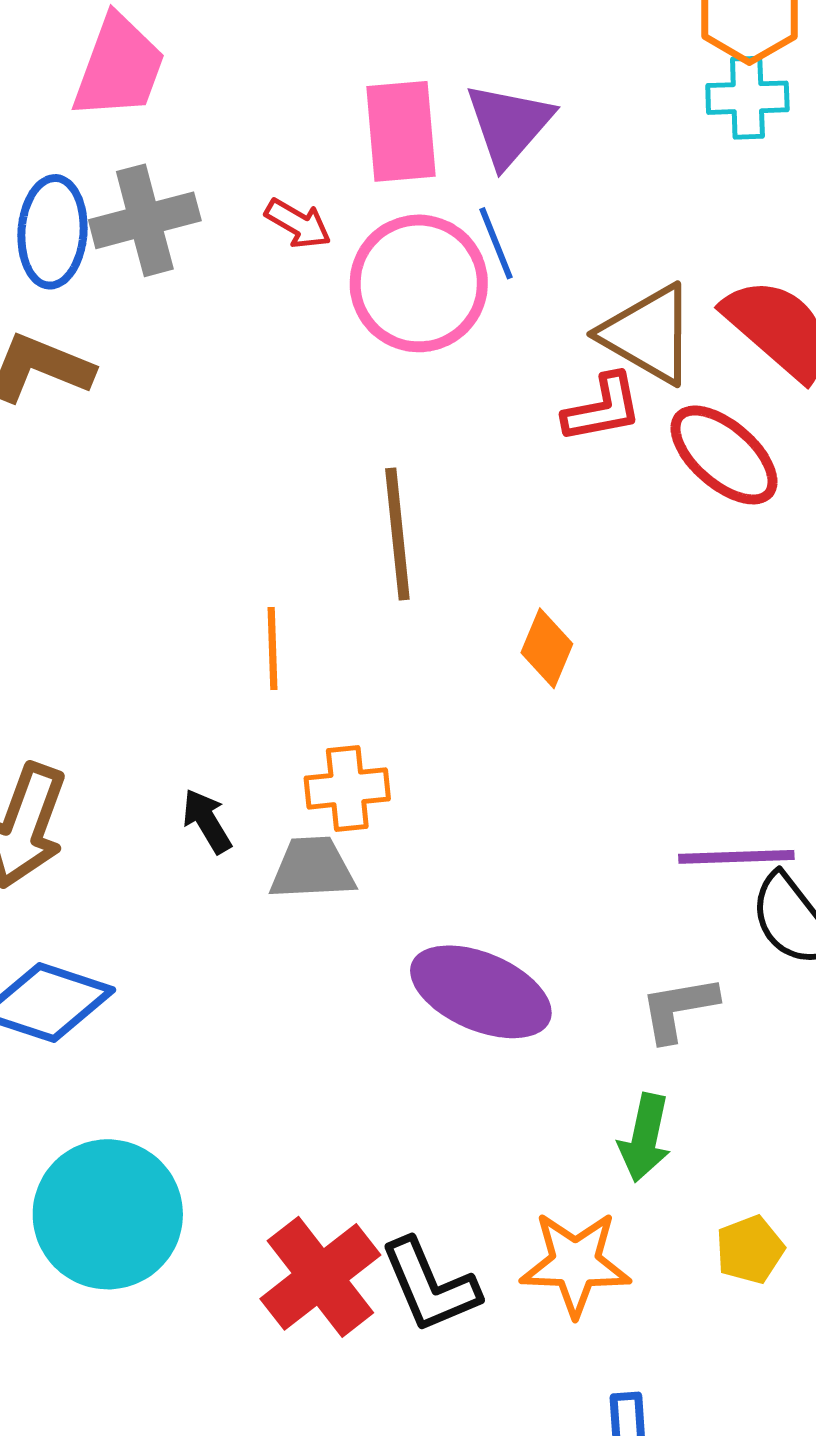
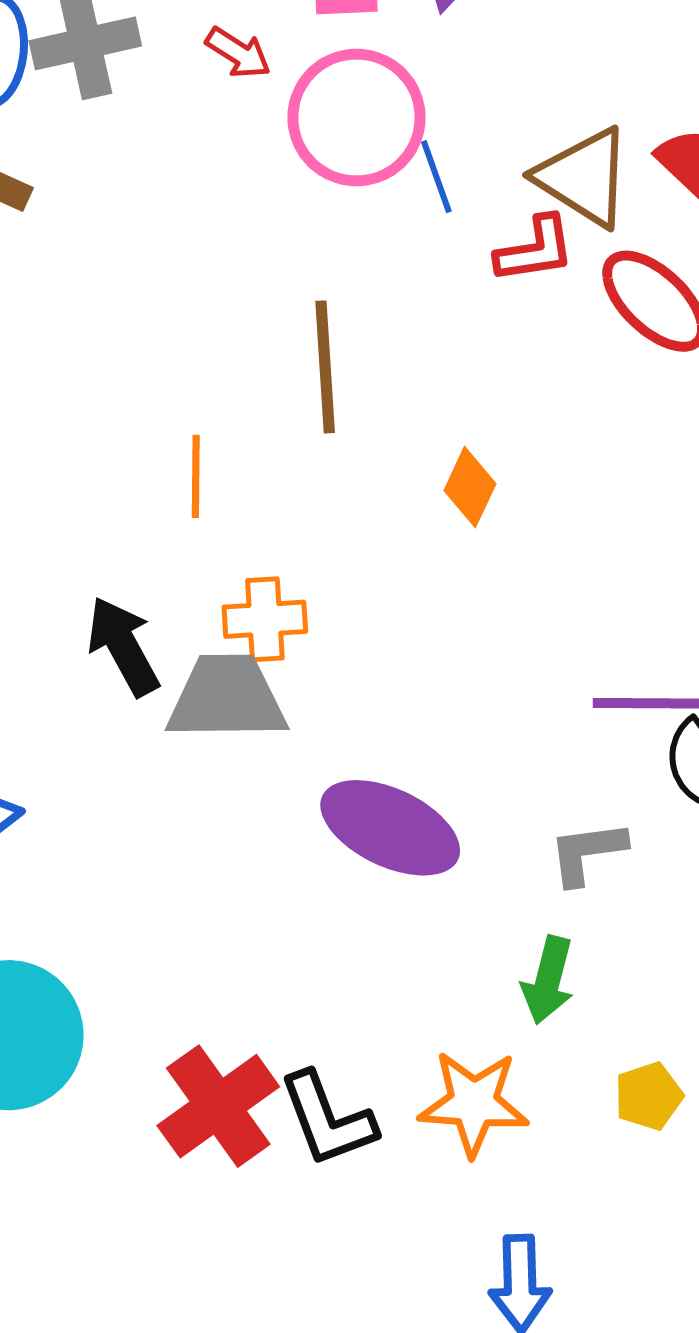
blue line: (496, 243) -> (436, 177), moved
black arrow: (207, 821) -> (123, 646), size x1.5
gray trapezoid: (312, 868) -> (227, 698), size x1.4

